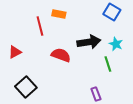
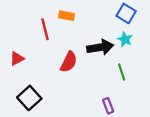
cyan star: (116, 44) -> (125, 39), moved
red semicircle: (61, 55) -> (69, 62), turned 96

